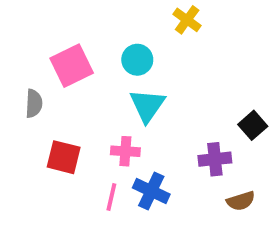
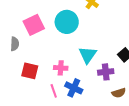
cyan circle: (137, 60) -> (67, 22), size x1.5
cyan triangle: (147, 105) -> (88, 55), moved
pink line: (111, 197) -> (54, 91), turned -32

